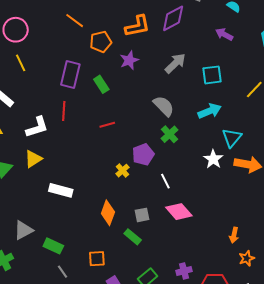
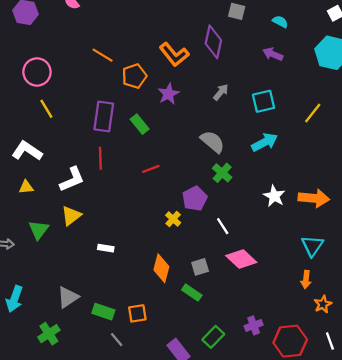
purple diamond: (173, 18) -> (213, 42), turned -44
orange L-shape: (138, 26) -> (174, 54), turned 68
gray arrow: (175, 63) -> (221, 92), size x0.7
cyan triangle: (232, 138) -> (312, 246), moved
white rectangle: (61, 190) -> (106, 248), size x0.6
orange square: (97, 259) -> (137, 313), moved

